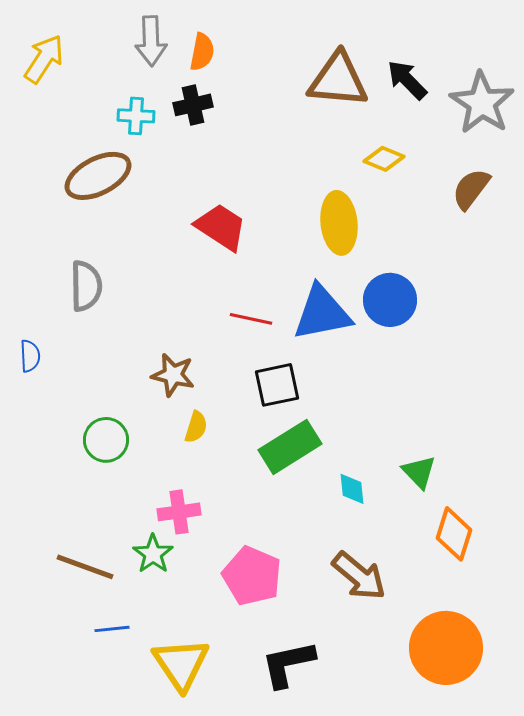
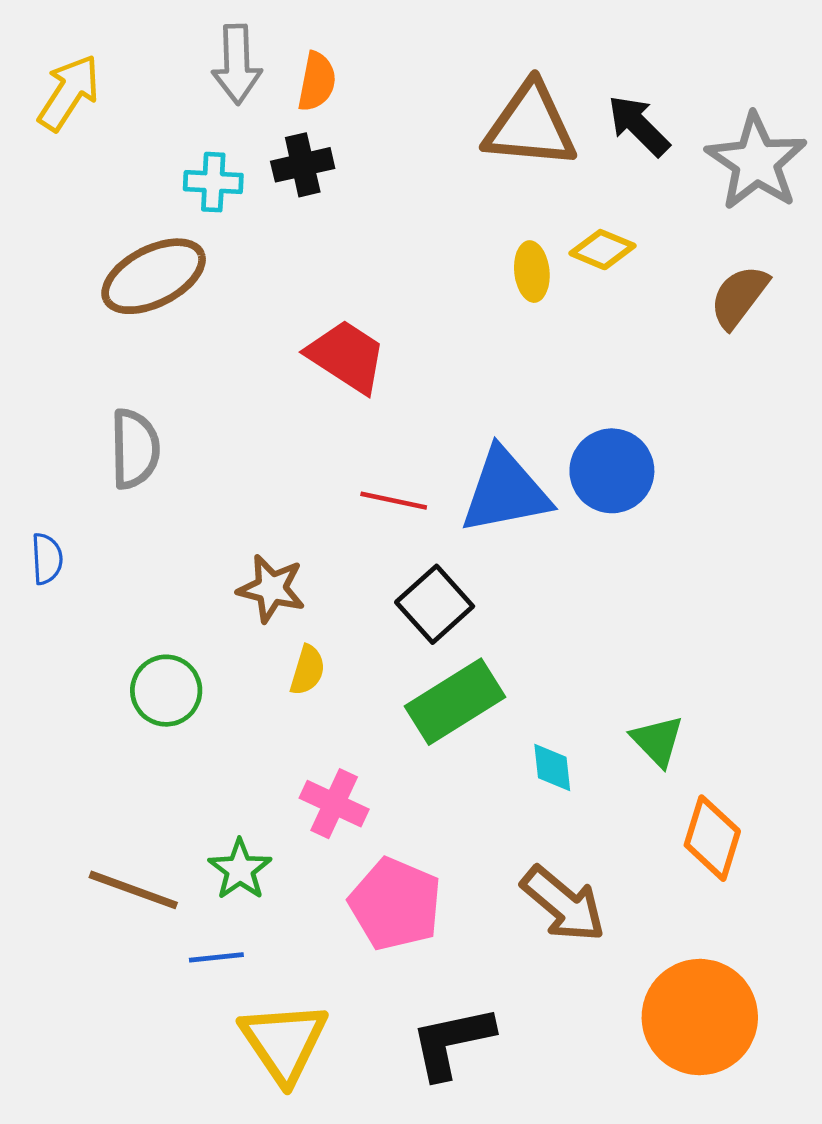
yellow ellipse: (339, 223) -> (532, 272), moved, size x0.6
black square: (277, 385) -> (435, 604), turned -30
pink cross: (179, 512) -> (334, 804), moved, turned 33
blue line: (112, 629) -> (216, 957), moved

